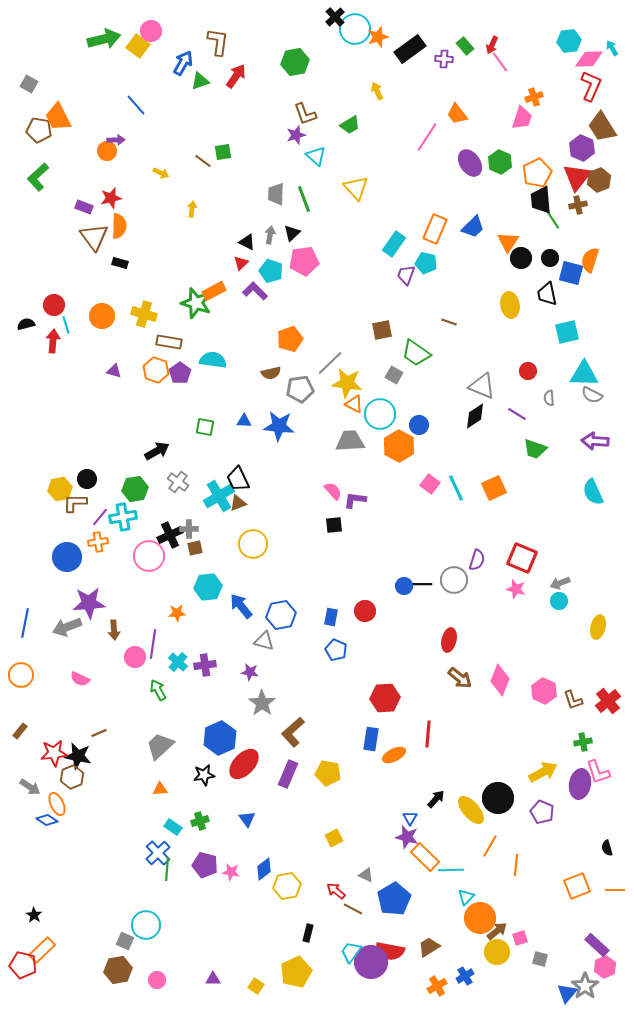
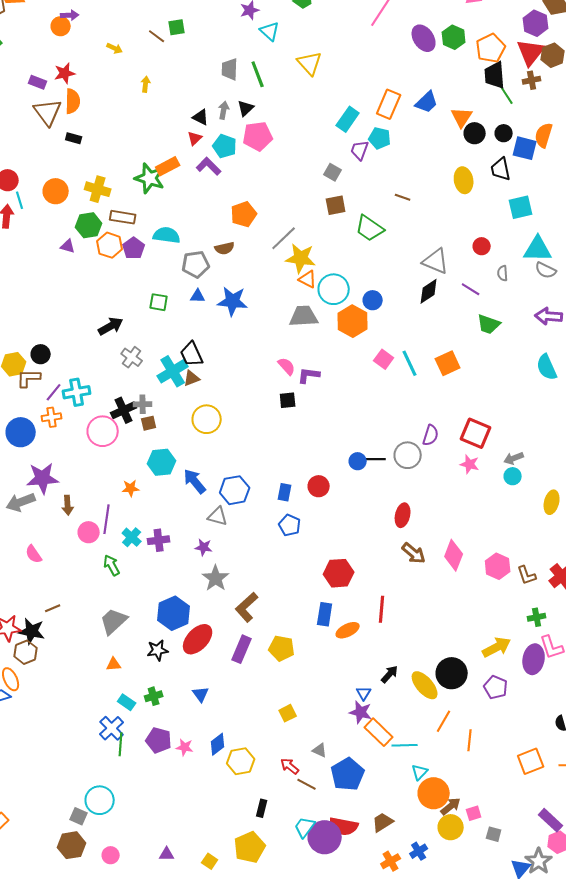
gray square: (394, 375) -> (333, 172), moved
gray pentagon: (300, 389) -> (196, 264), moved
green hexagon: (135, 489) -> (89, 225), moved
pink semicircle: (80, 679) -> (34, 554), turned 30

